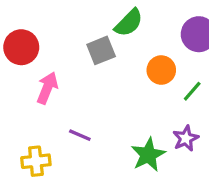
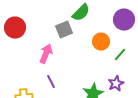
pink arrow: (47, 88) -> (46, 54), moved
purple line: (80, 135) -> (51, 82), turned 40

